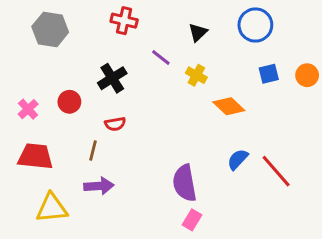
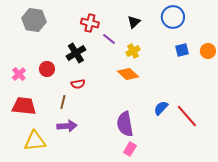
red cross: (124, 21) -> (90, 23), moved
yellow cross: (196, 75) -> (133, 51), turned 32
orange diamond: (229, 106) -> (128, 74), moved

